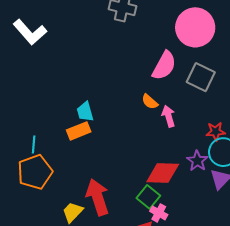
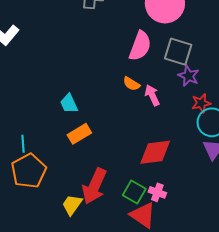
orange rectangle: (79, 131) -> (79, 134), moved
purple star: (197, 161) -> (189, 76), moved
red arrow: (98, 197) -> (94, 186), turned -129
green square: (148, 197) -> (134, 192), moved

